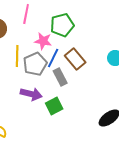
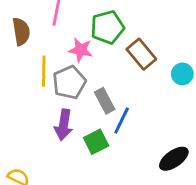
blue line: (53, 58) -> (122, 121), moved
brown rectangle: (75, 59) -> (141, 54), moved
purple arrow: (31, 94) -> (64, 125), turned 85

